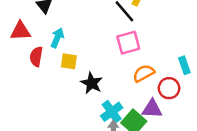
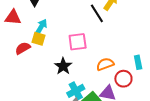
pink square: (128, 43) -> (78, 42), moved
red semicircle: (36, 57) -> (23, 48), moved, turned 42
yellow square: (69, 61) -> (38, 39), moved

